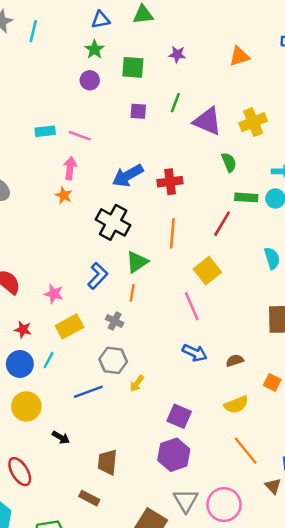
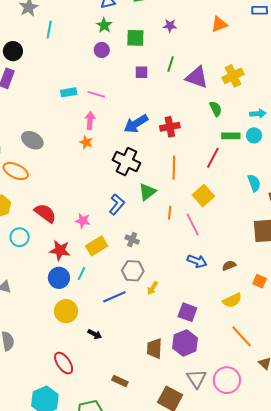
cyan line: (33, 31) -> (49, 30), moved
orange line: (132, 293) -> (170, 213), moved
red star: (23, 330) -> (60, 250), size x1.5
brown trapezoid: (107, 462) -> (154, 348), moved

